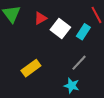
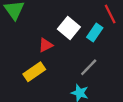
red triangle: (40, 18) -> (46, 45), moved

